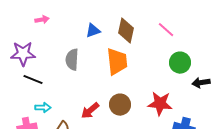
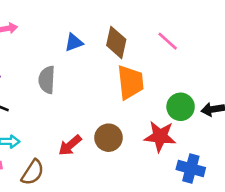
orange trapezoid: (117, 62) -> (130, 82), moved
green circle: (180, 63) -> (181, 107), moved

